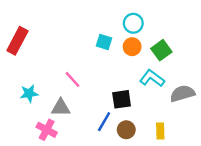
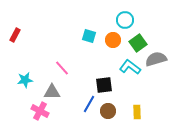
cyan circle: (133, 23) -> (125, 20), moved
red rectangle: (17, 41) -> (15, 35), size x0.6
gray semicircle: (182, 93) -> (156, 59), moved

